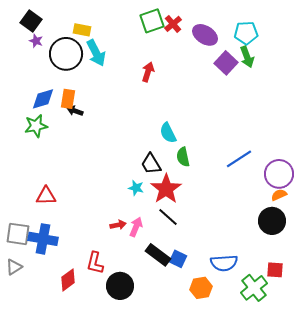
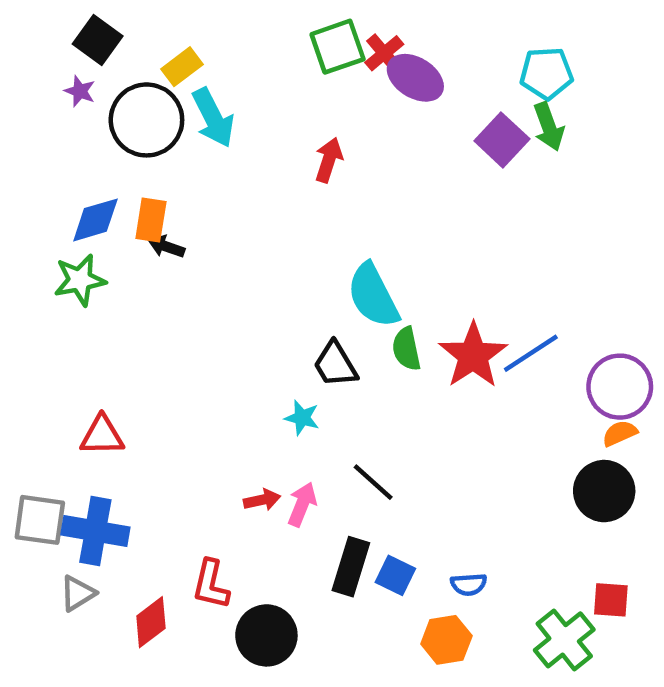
black square: (31, 21) -> (98, 40), moved
yellow rectangle: (82, 30) -> (182, 67), turned -48
purple ellipse: (205, 35) -> (415, 78), moved
cyan semicircle: (168, 133) -> (373, 296), size x1.4
red star: (166, 189) -> (473, 355), moved
black rectangle: (158, 255) -> (351, 567), turned 70
blue semicircle: (224, 263) -> (469, 584), moved, size x0.6
gray triangle: (14, 267) -> (78, 593), moved

